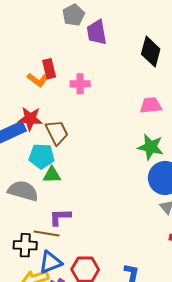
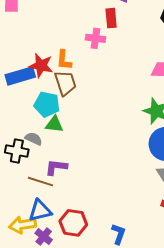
red rectangle: (49, 69) -> (111, 18), moved
orange L-shape: (38, 80) -> (64, 60), moved, turned 50
gray semicircle: (23, 191) -> (34, 139), moved, size x0.6
black cross: (25, 245) -> (17, 151), moved

